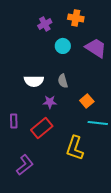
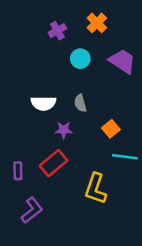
orange cross: (76, 18) -> (97, 23), turned 35
purple rectangle: (14, 121) -> (18, 171), moved

